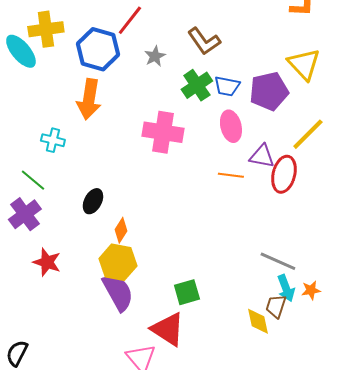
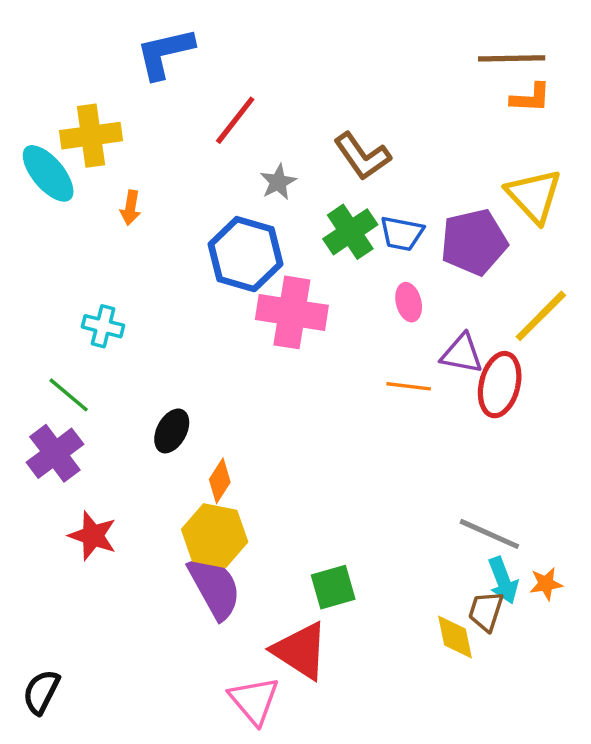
blue hexagon: (98, 49) -> (246, 254), moved
orange arrow: (89, 99) -> (130, 208), moved, size x0.5
pink ellipse: (231, 126) -> (409, 302), size x0.7

